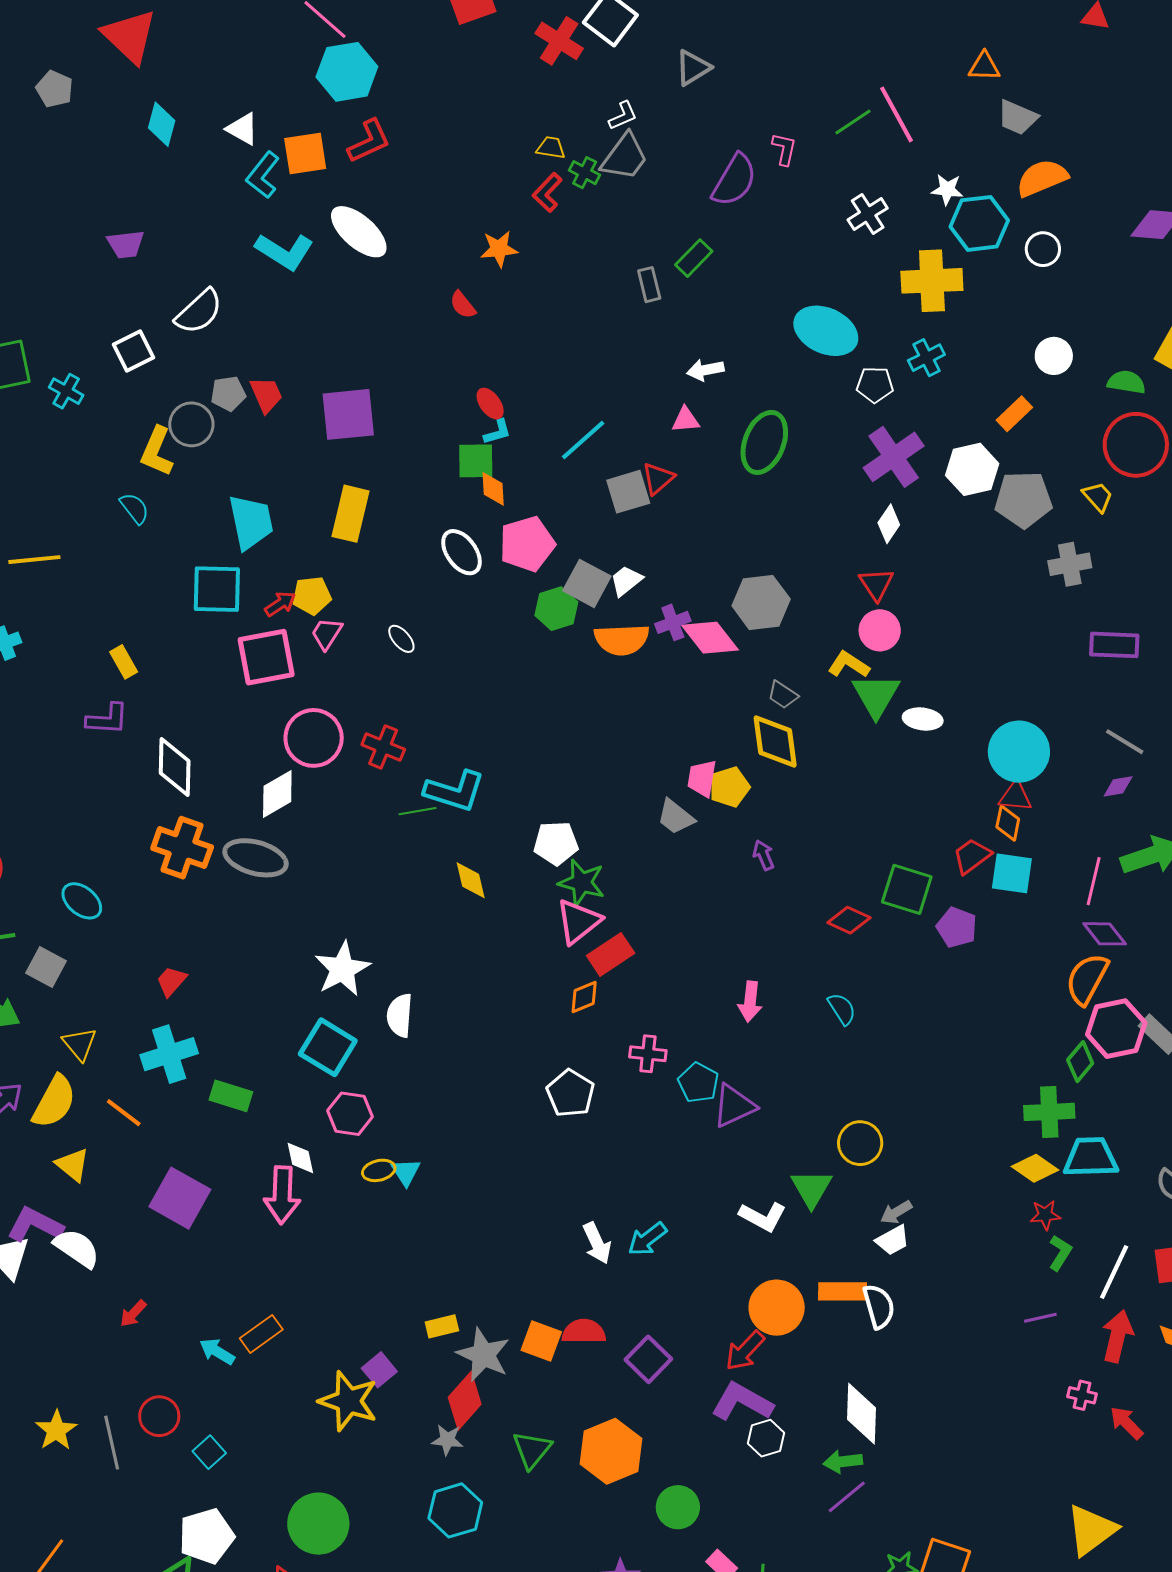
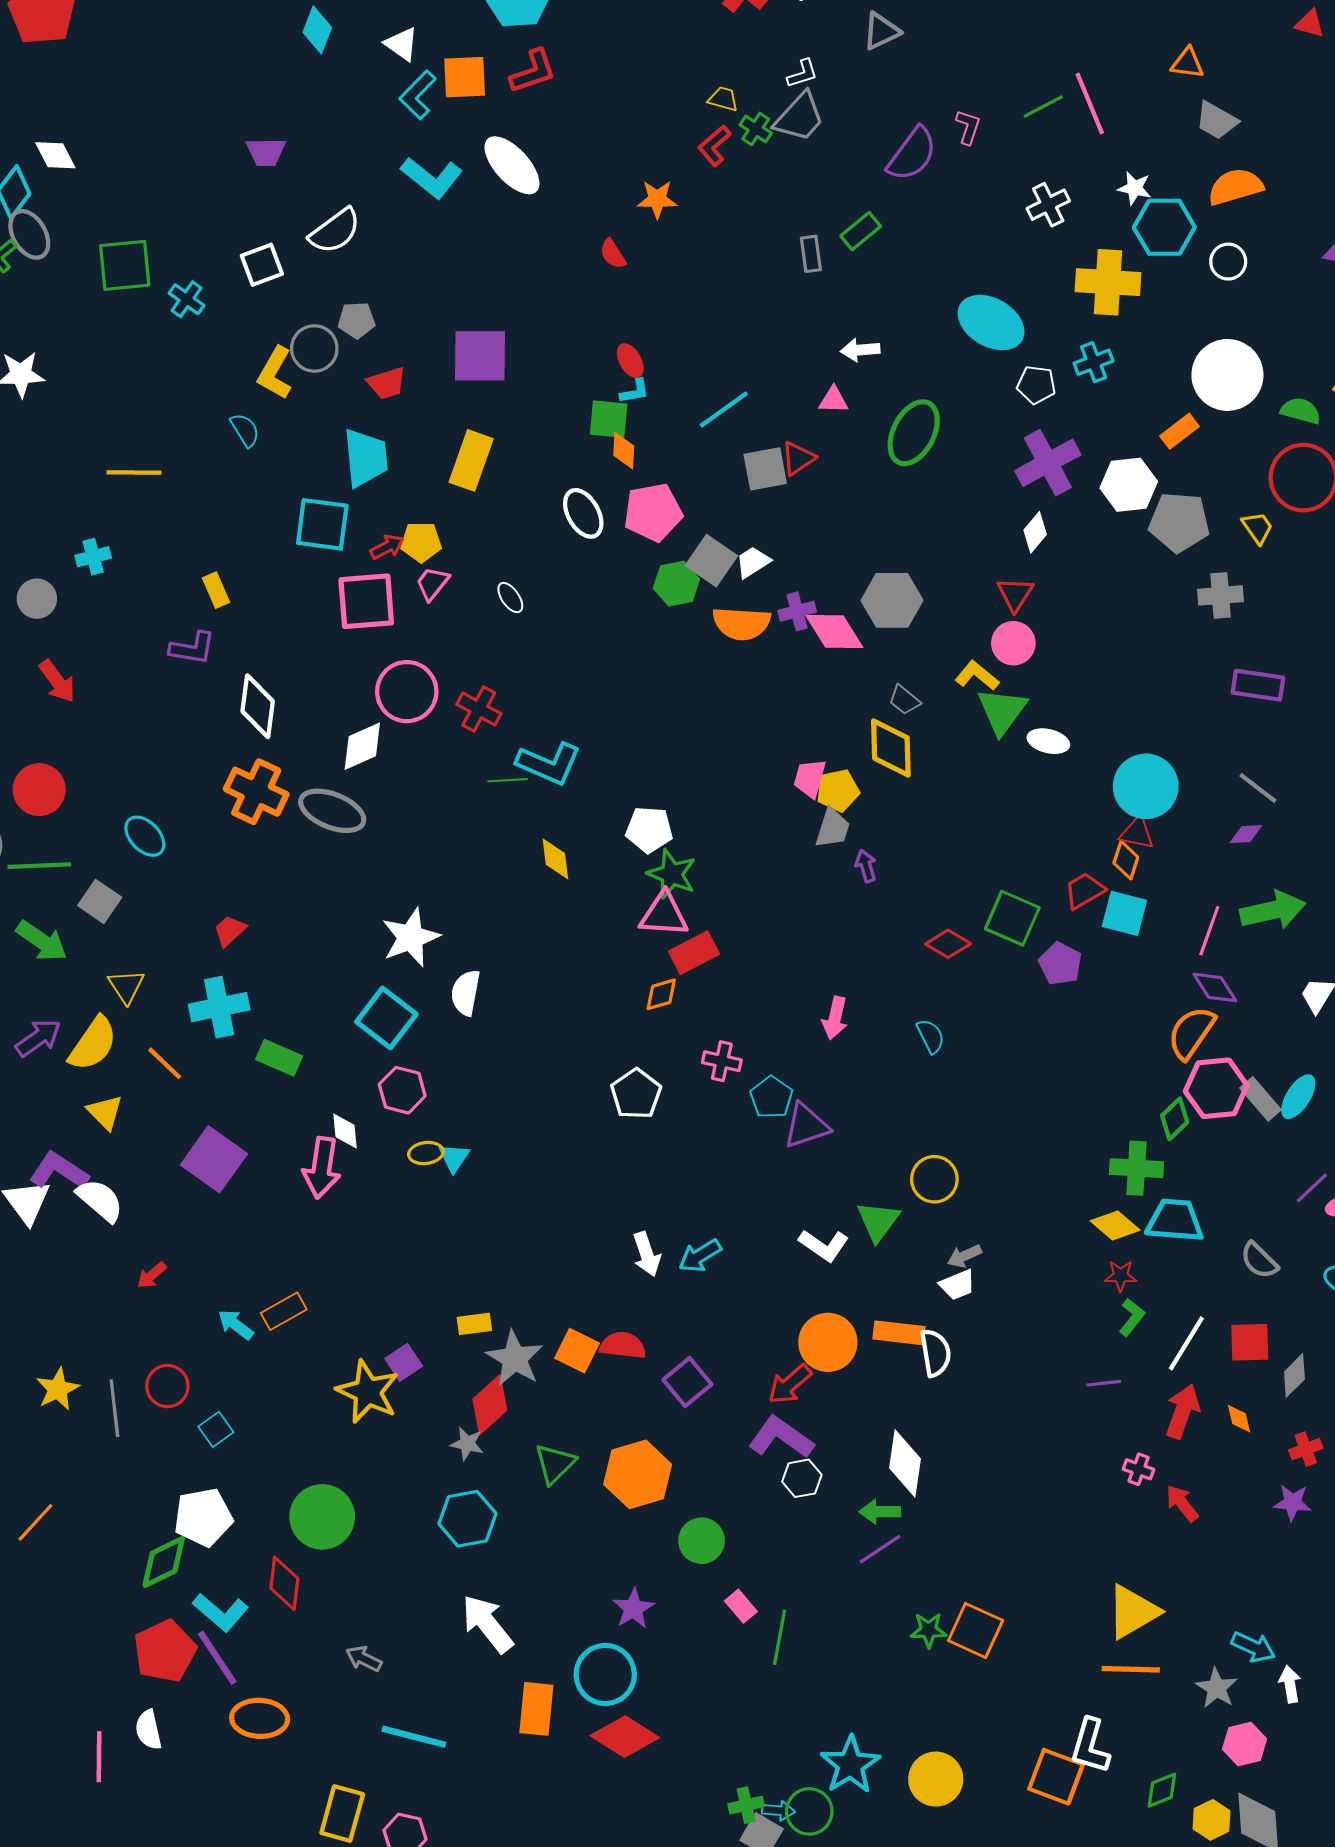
white circle: (1054, 356) -> (1227, 375), size x1.8
red trapezoid: (266, 395) -> (387, 383), moved, turned 90
gray trapezoid: (676, 817) -> (833, 828), moved, turned -117
pink triangle: (578, 922) -> (664, 914), turned 36

